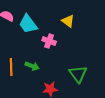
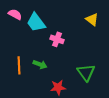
yellow triangle: (68, 21) -> (92, 19), moved

